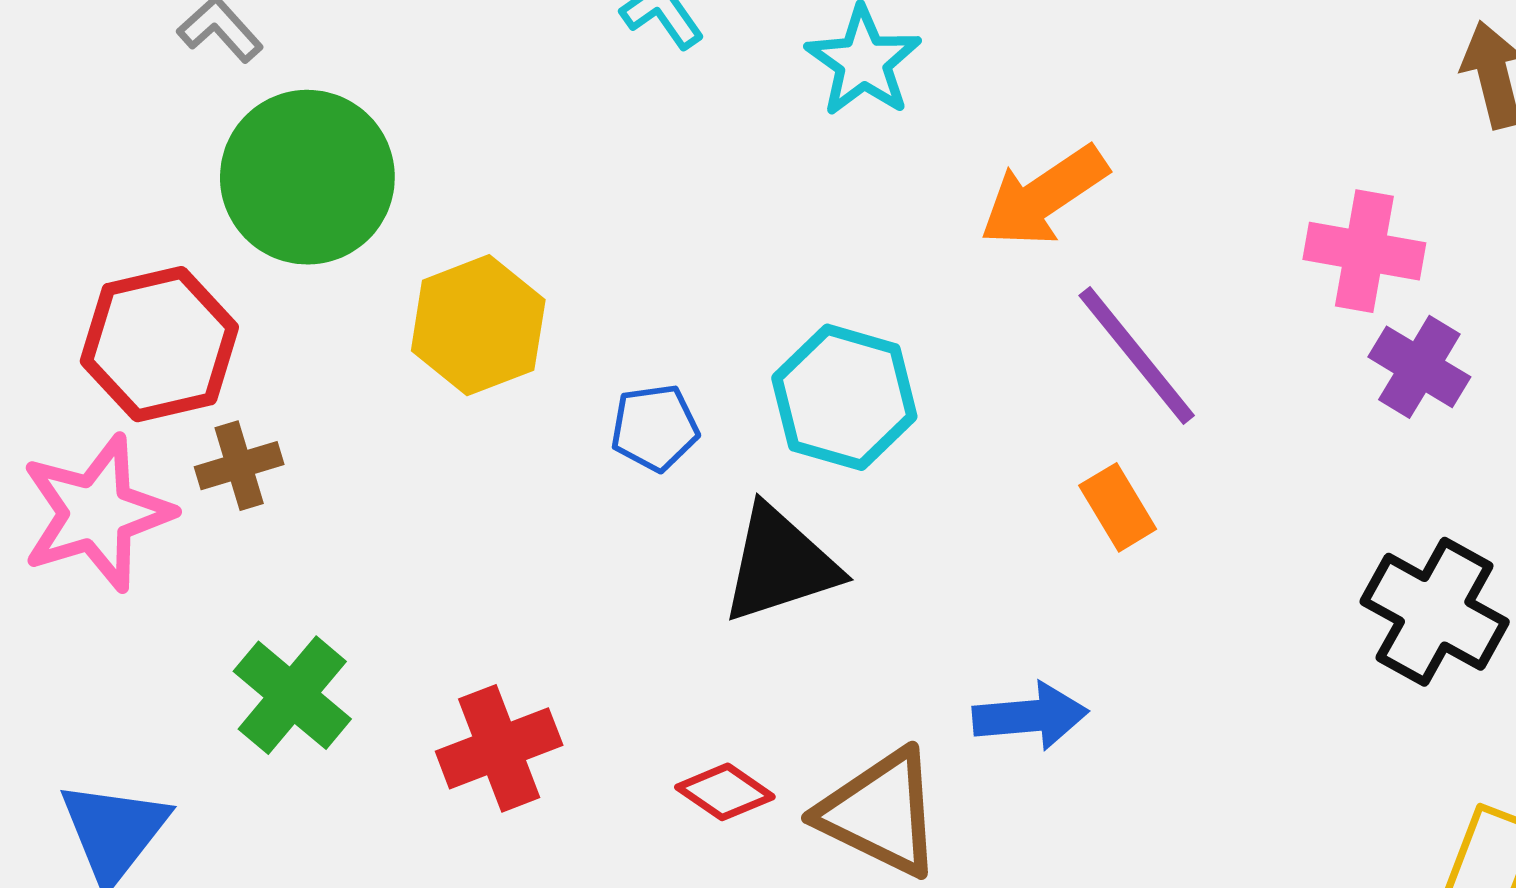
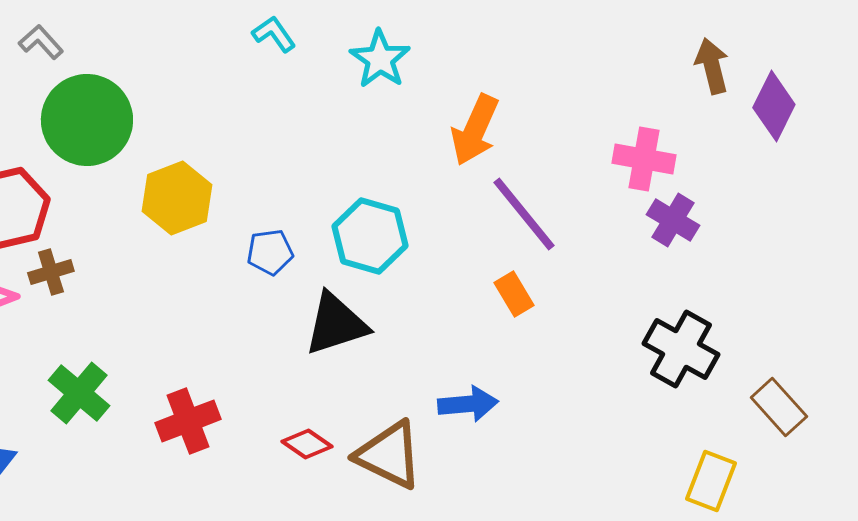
orange arrow: (1044, 196) -> (475, 130), turned -32

